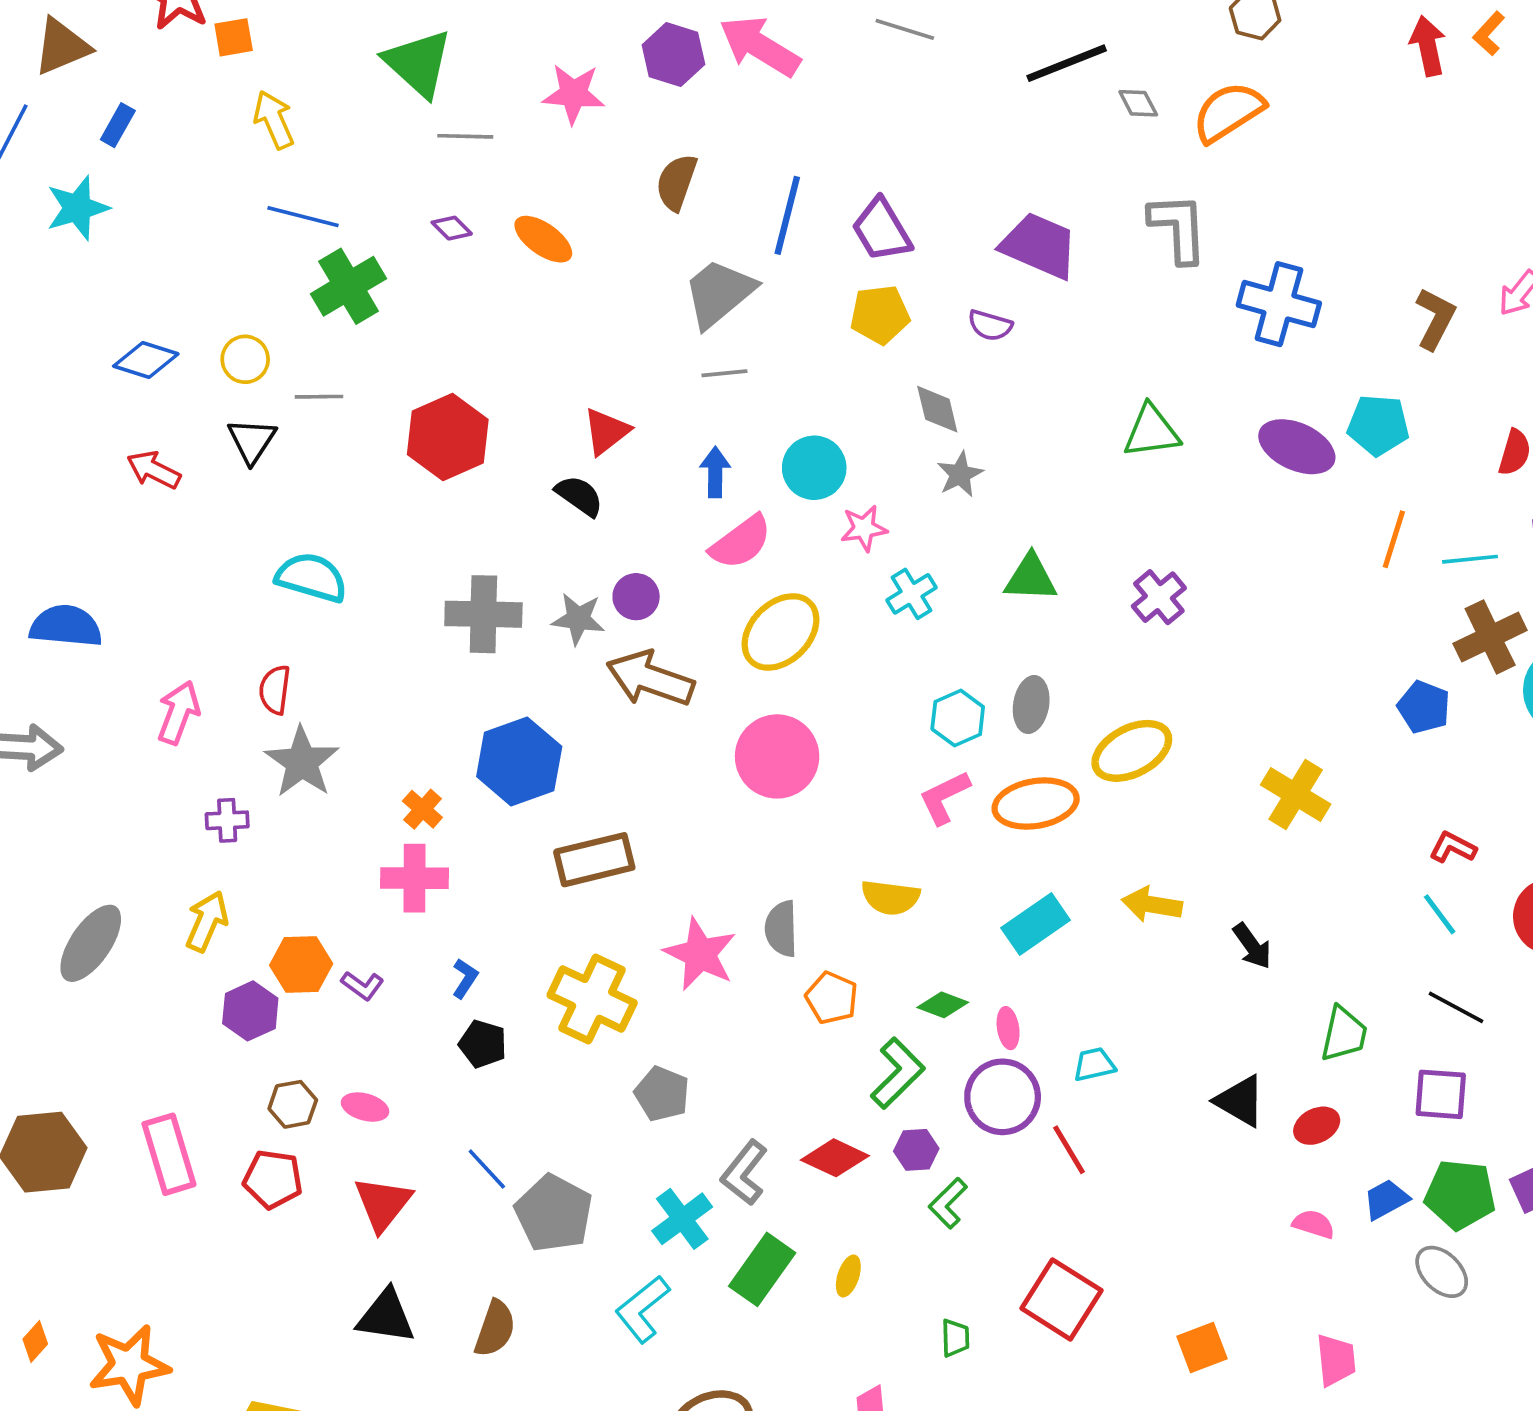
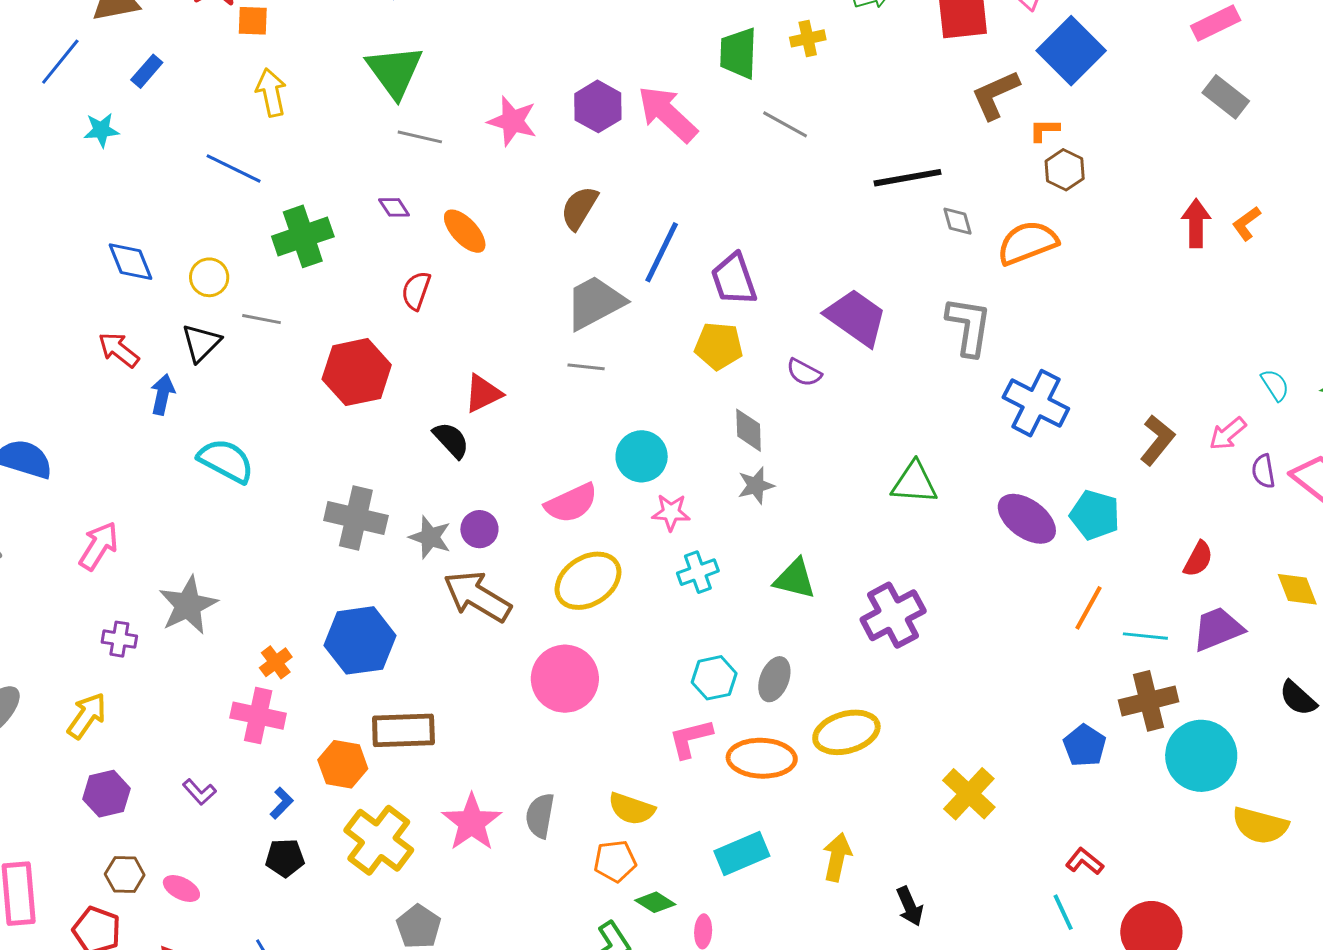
cyan star: (77, 208) -> (101, 130), size x0.7
blue line: (303, 217) -> (234, 168), moved
blue diamond: (146, 360) -> (130, 262), turned 39
blue arrow: (715, 472) -> (163, 395), moved
purple cross: (1159, 597) -> (893, 615), size x1.4
red semicircle: (275, 690) -> (416, 291), moved
yellow arrow: (1152, 904) -> (837, 857), turned 81
orange hexagon: (301, 964) -> (343, 764), moved
orange pentagon: (832, 998) -> (615, 861), moved, turned 30
black pentagon: (483, 1044) -> (285, 858), turned -30

